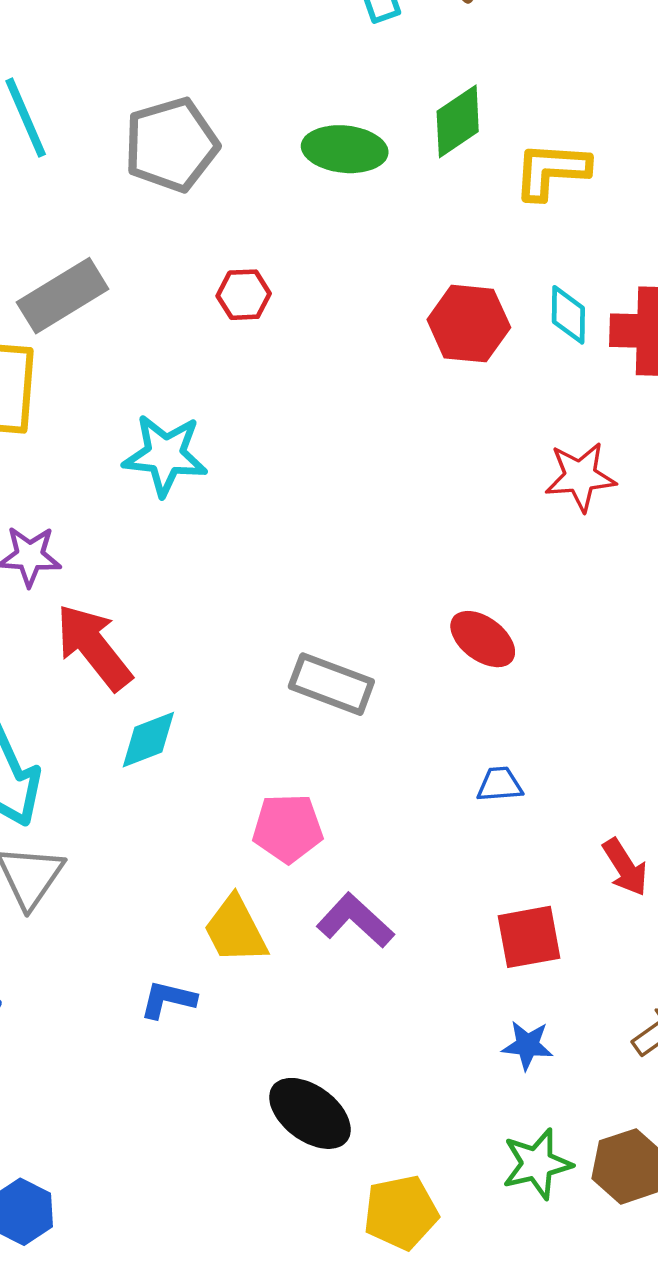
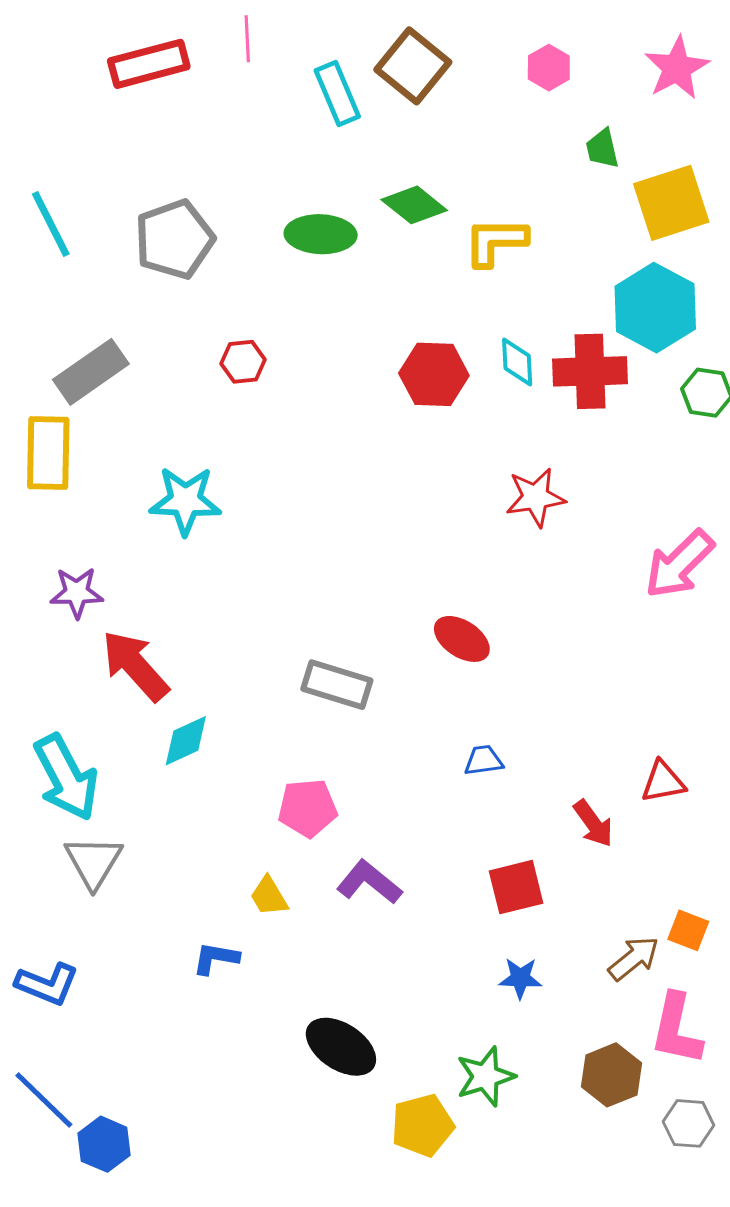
green diamond: (458, 121) -> (414, 205), turned 76
yellow trapezoid: (235, 930) -> (269, 896), size x0.7
green star: (537, 1164) -> (485, 1076), moved

